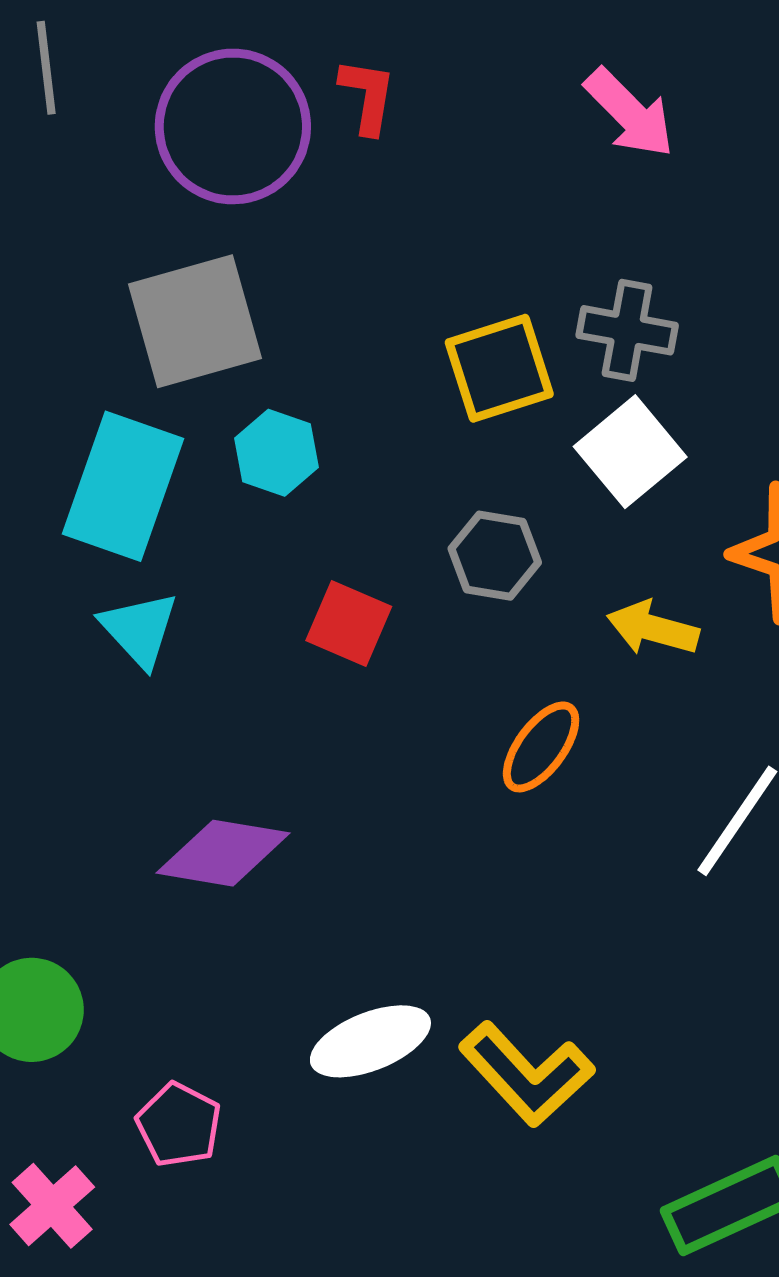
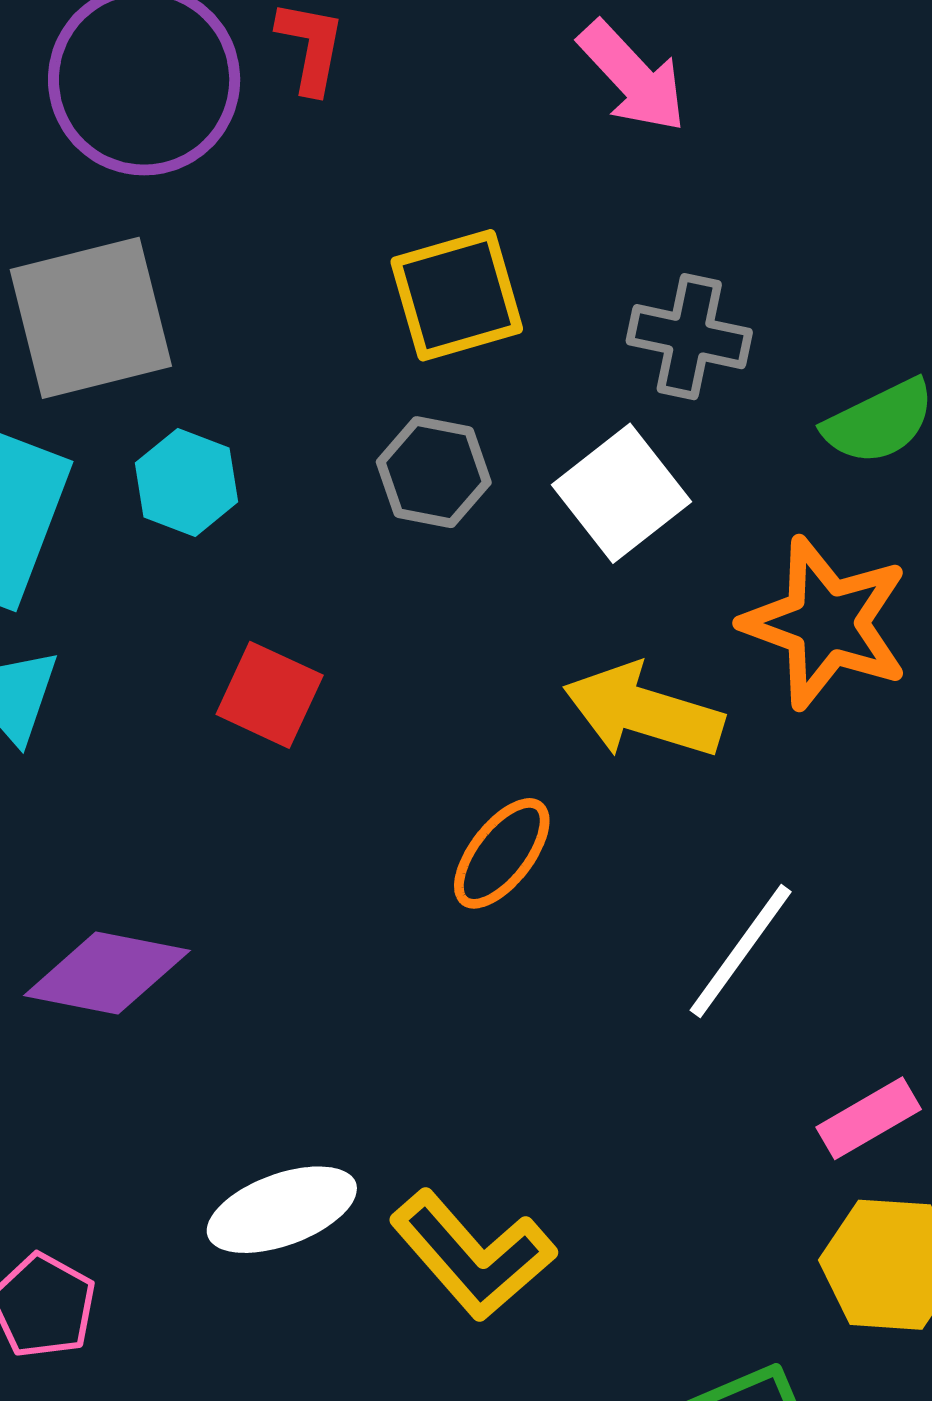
gray cross: (627, 330) -> (689, 337), moved
yellow square: (499, 368) -> (457, 295), moved
gray hexagon: (495, 556) -> (434, 472), moved
yellow arrow: (653, 628) -> (643, 711), size x1.4

